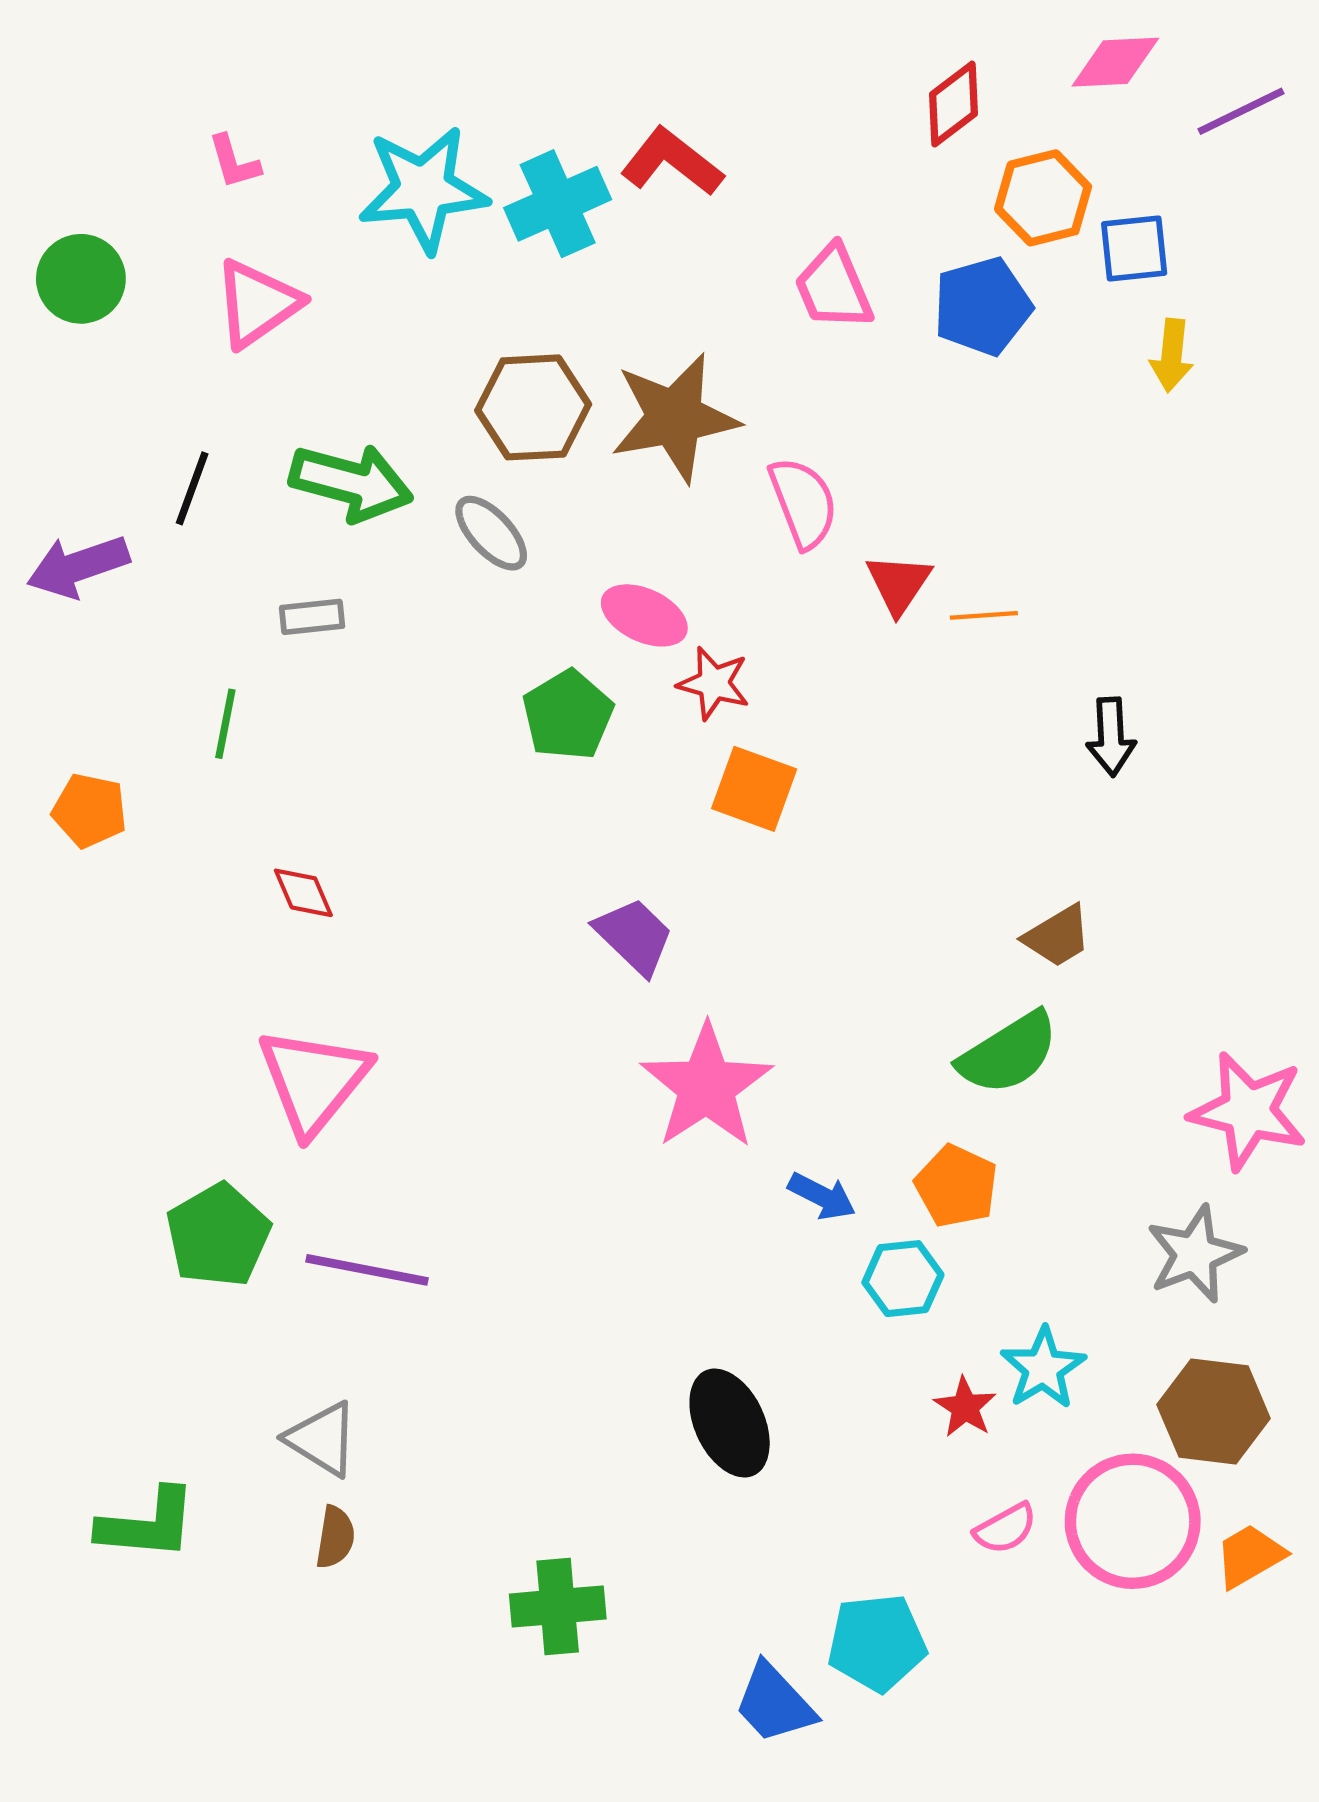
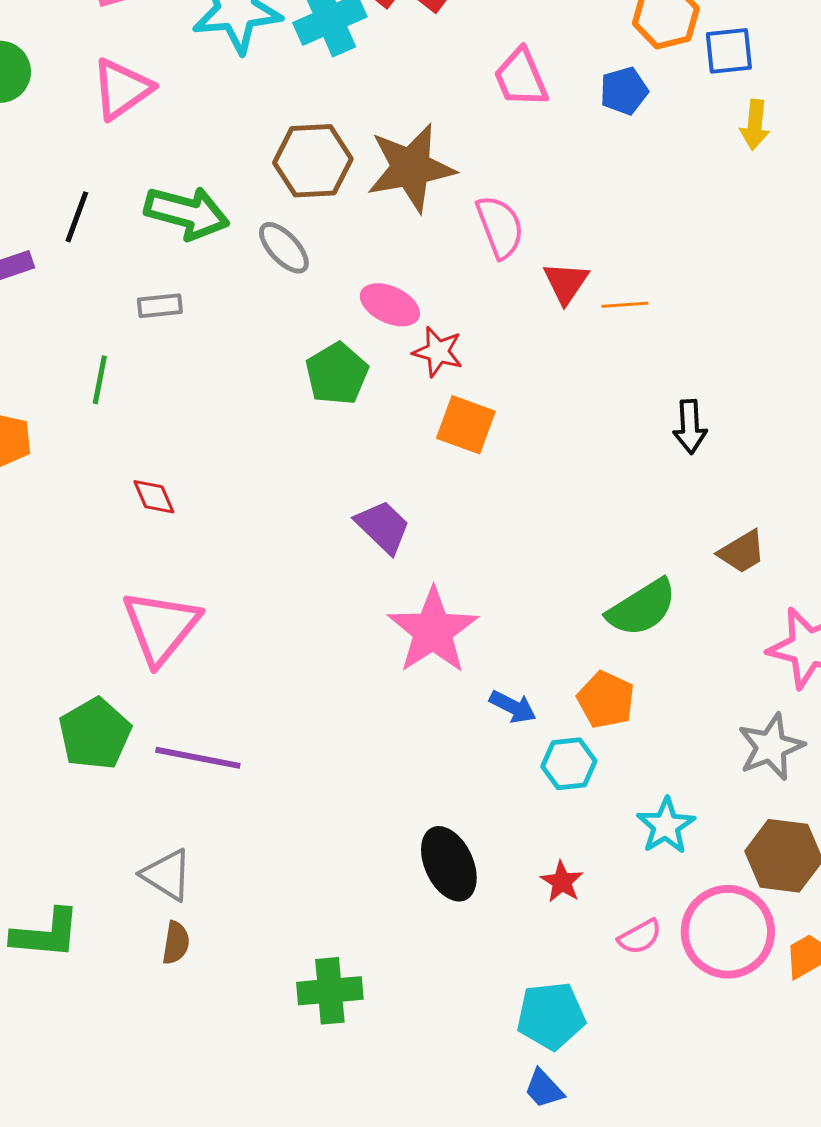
blue pentagon: (982, 306) -> (624, 91), size x0.7
black arrow: (1111, 737) -> (690, 427), moved
brown trapezoid: (1058, 936) -> (742, 552), moved
red star: (965, 1407) -> (562, 882), moved
blue trapezoid: (774, 1703) -> (544, 1089), moved, size x0.7

